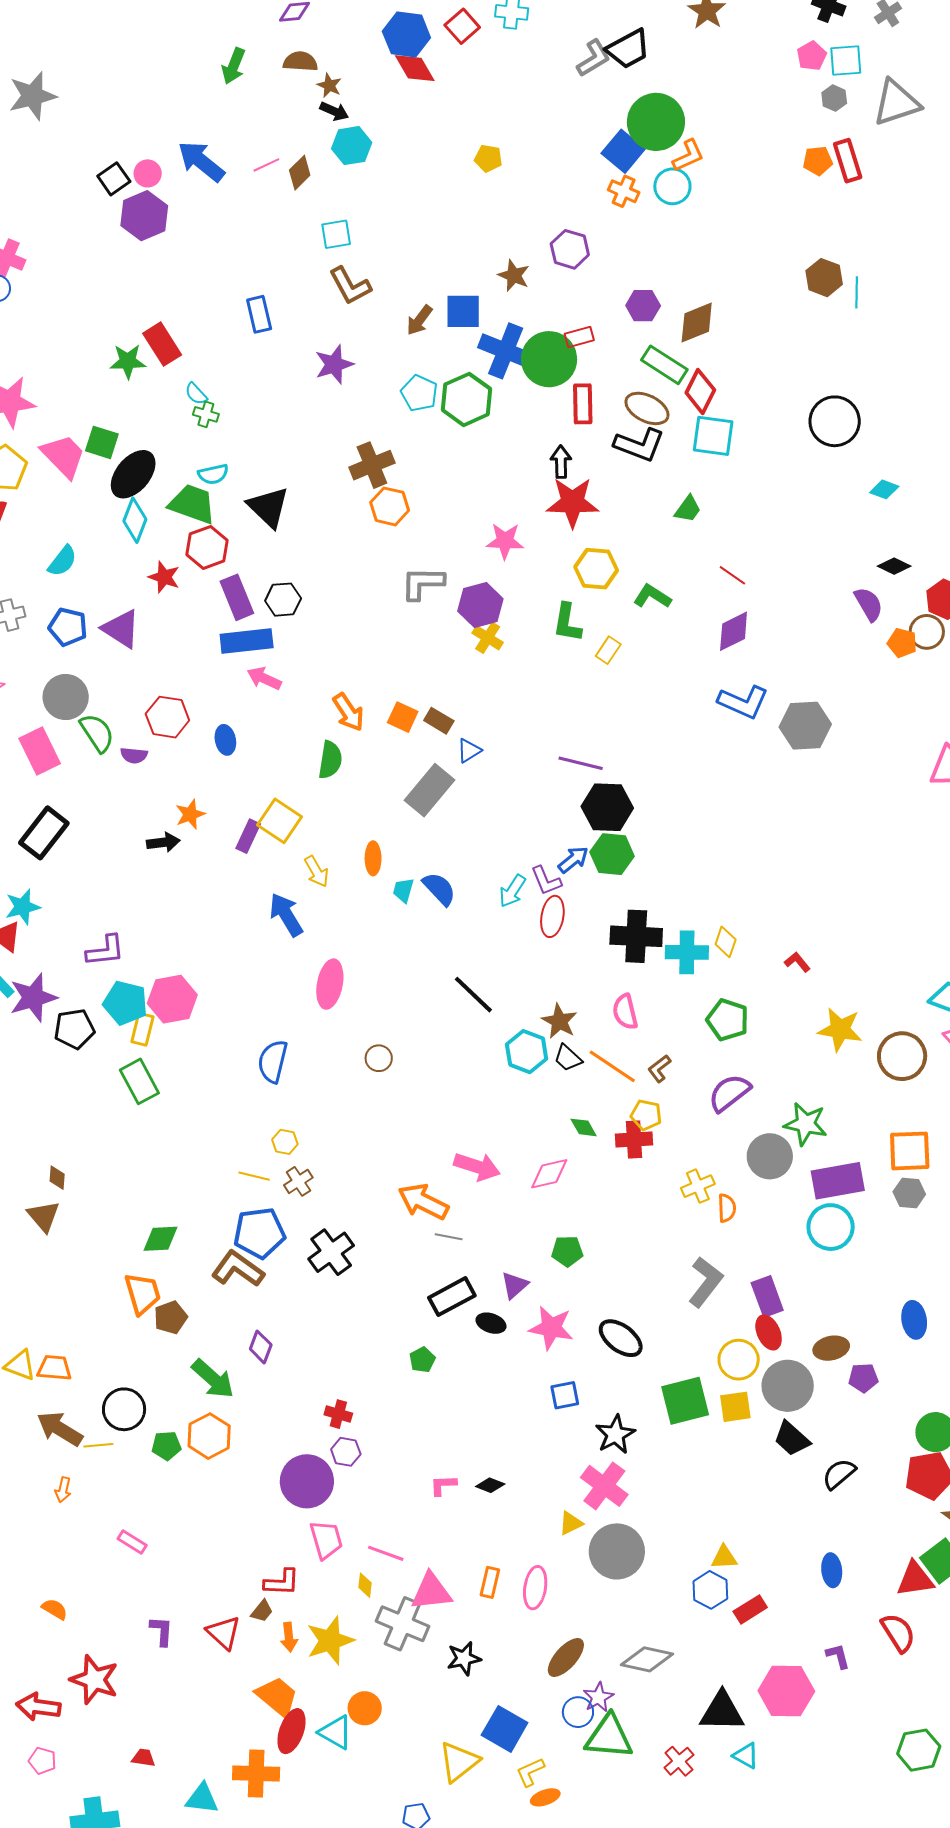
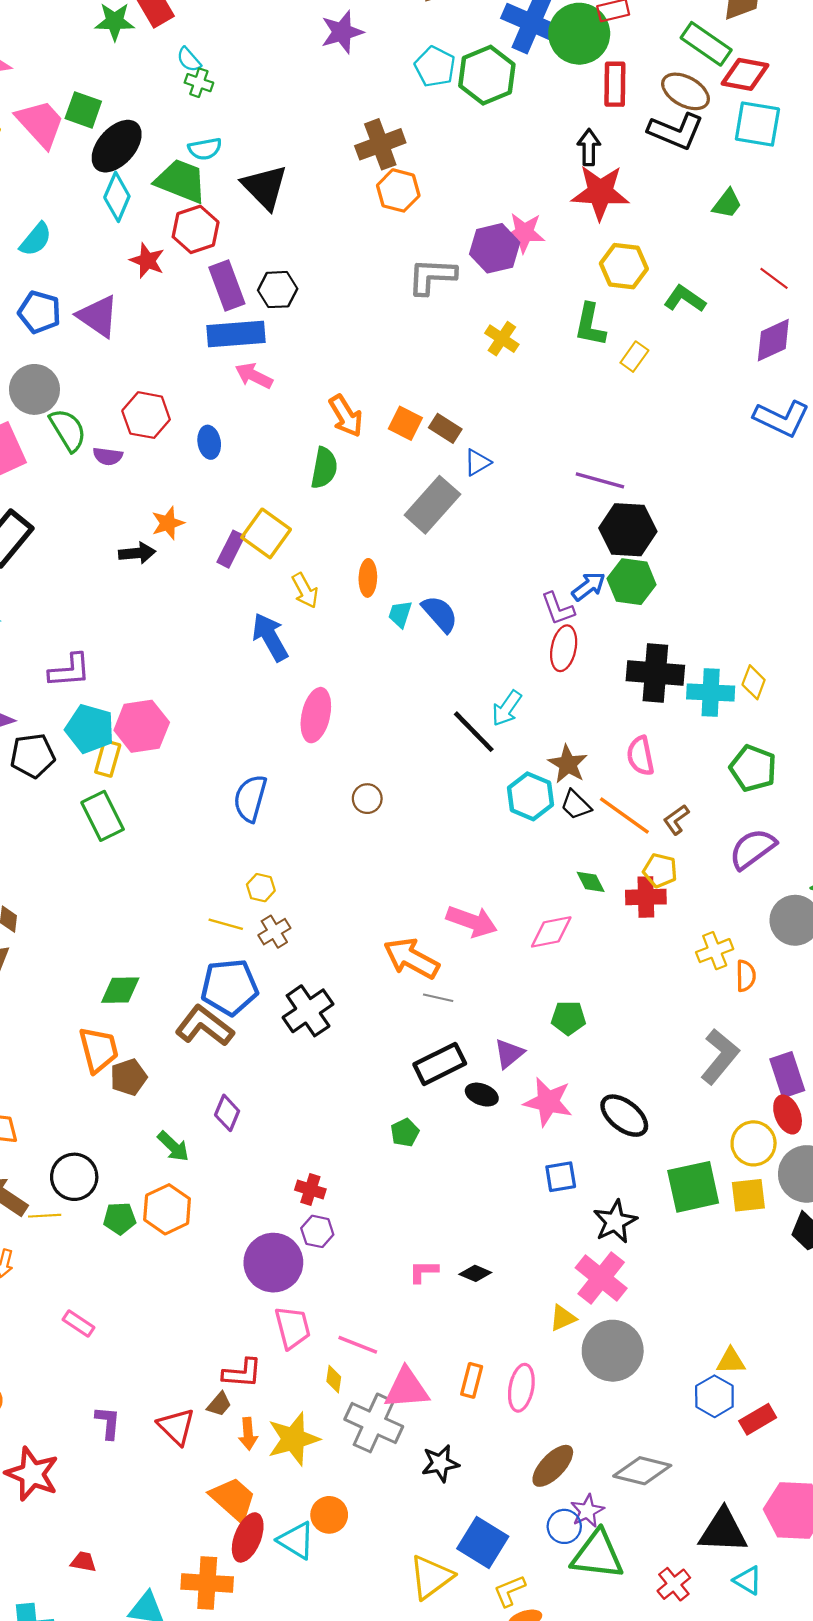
red diamond: (700, 391) -> (745, 74), turned 72
purple hexagon: (480, 605) -> (495, 248), moved
cyan arrow: (512, 891) -> (507, 708), moved
green arrow: (213, 1379) -> (173, 1146), size x0.7

